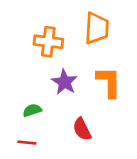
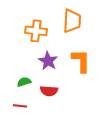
red semicircle: (82, 129) -> (49, 91), moved, turned -60

